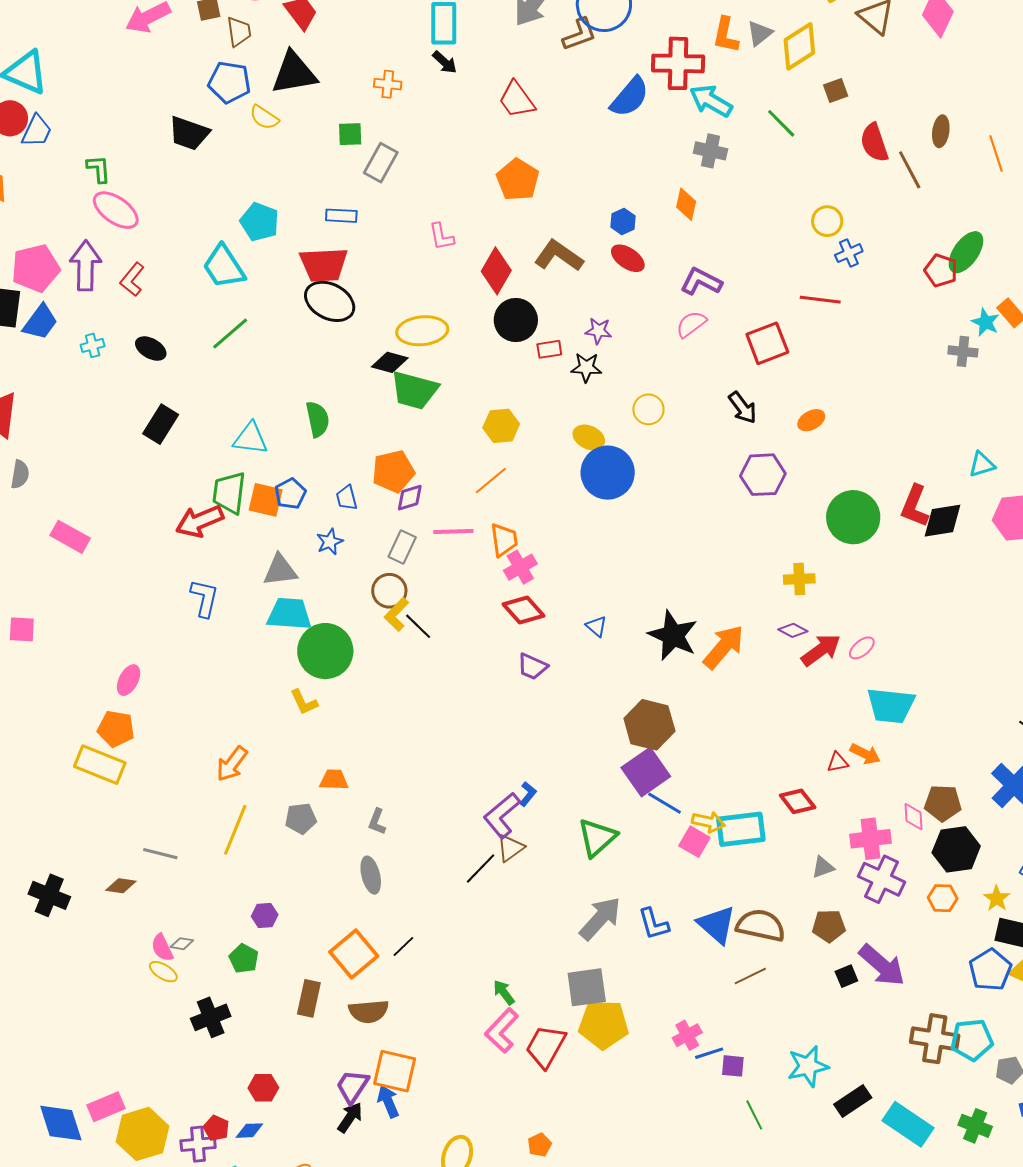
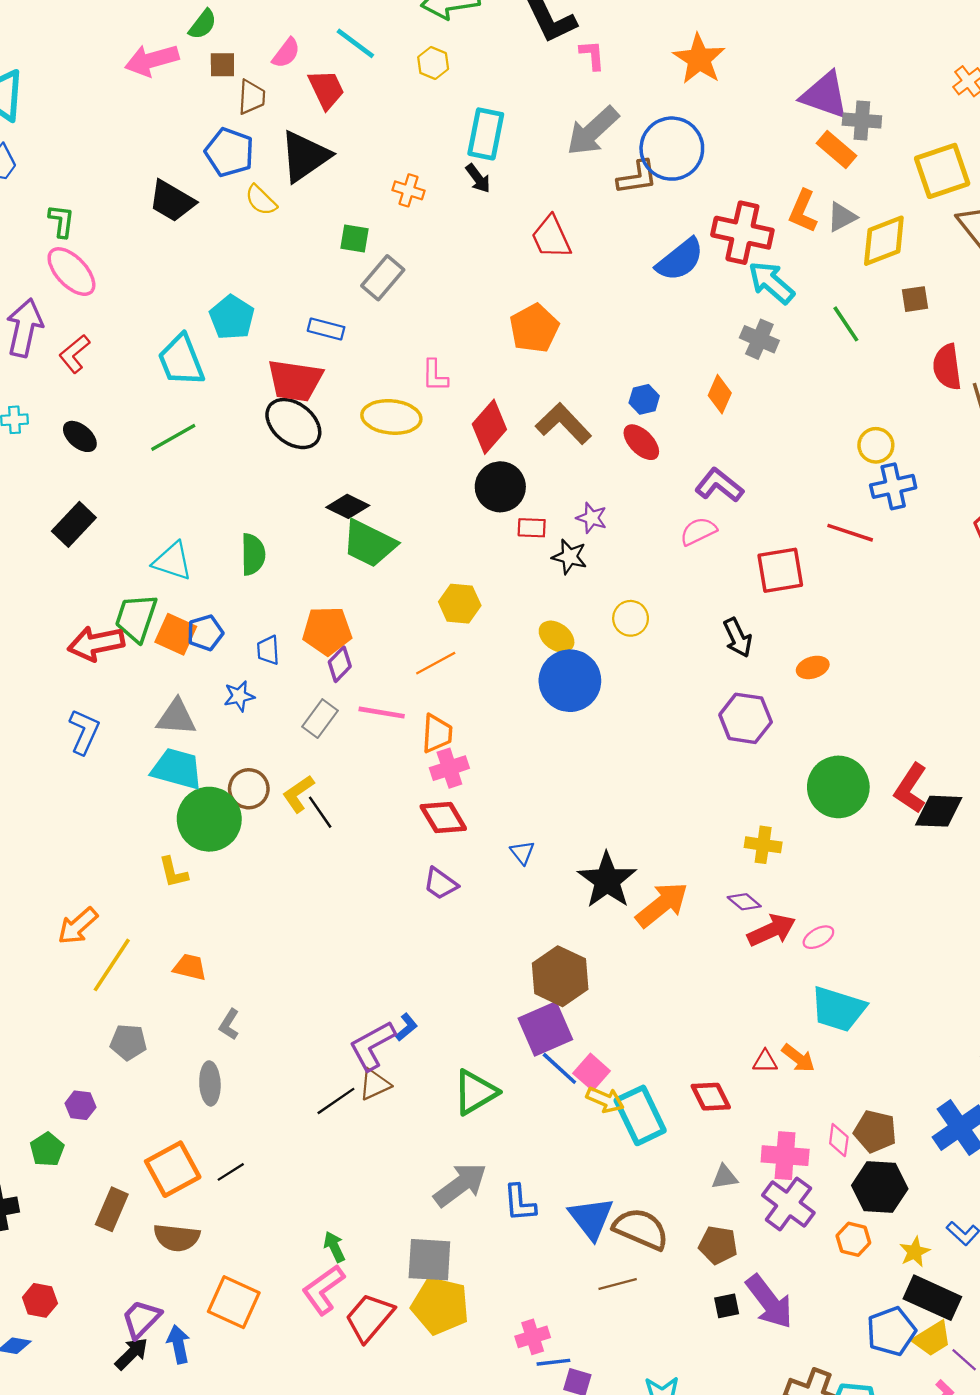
black triangle: (294, 73) -> (305, 156), turned -36
blue cross: (849, 253) -> (893, 486), size x1.4
yellow ellipse: (422, 331) -> (391, 417), moved
purple diamond: (410, 498) -> (340, 664), turned -40
brown circle: (389, 591) -> (249, 789), moved
gray pentagon: (301, 819) -> (128, 1042), moved
cyan rectangle: (741, 829) -> (640, 1115), turned 60
yellow line: (235, 830) -> (112, 965), moved
pink square: (694, 842) -> (592, 1072), moved
orange square: (395, 1071) -> (234, 1302), moved

